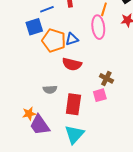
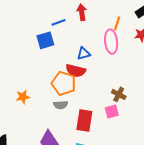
orange pentagon: (54, 40) -> (64, 83), moved
red semicircle: (72, 64) -> (76, 71), moved
orange star: (29, 114) -> (23, 97), moved

